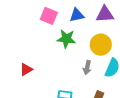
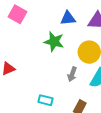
pink square: (49, 16) -> (18, 14), moved

